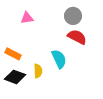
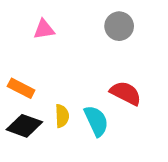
red semicircle: (77, 37) -> (126, 93), moved
cyan semicircle: (59, 59) -> (96, 121), moved

